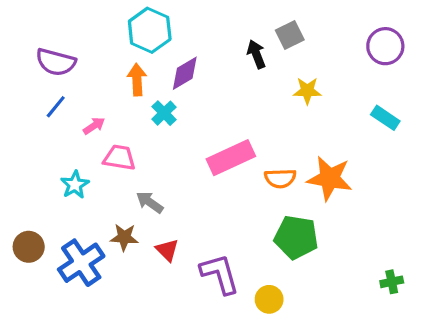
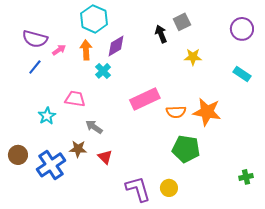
pink arrow: (94, 126) -> (59, 50), moved
purple L-shape: (220, 274) -> (138, 189), moved

